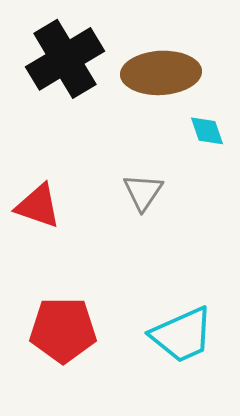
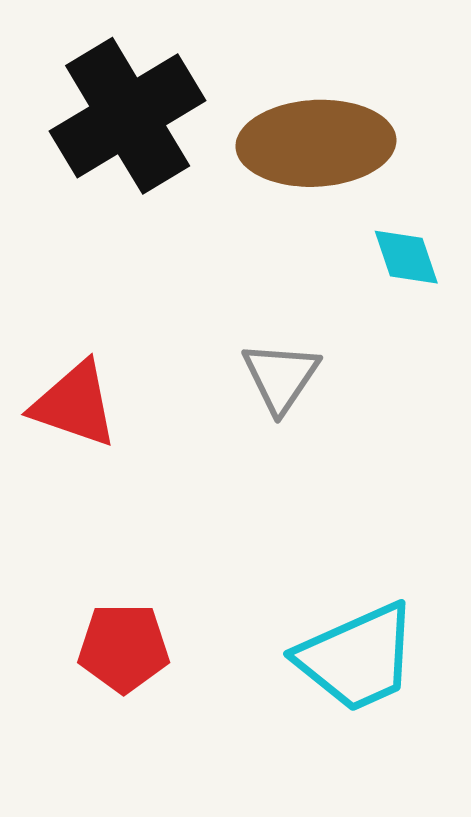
red pentagon: (63, 330) -> (124, 648), size x0.7

